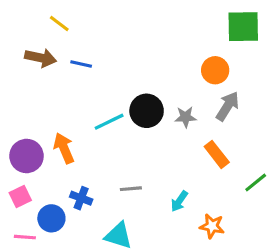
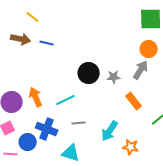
orange circle: (215, 70) -> (149, 49), moved
cyan line: (109, 122) -> (66, 100), moved
blue cross: (81, 198) -> (47, 129), size x1.5
cyan arrow: (179, 201) -> (110, 131), size x1.5

